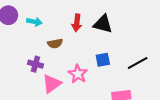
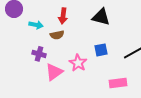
cyan arrow: (34, 22) -> (36, 25), moved
red arrow: (77, 23) -> (63, 16), moved

